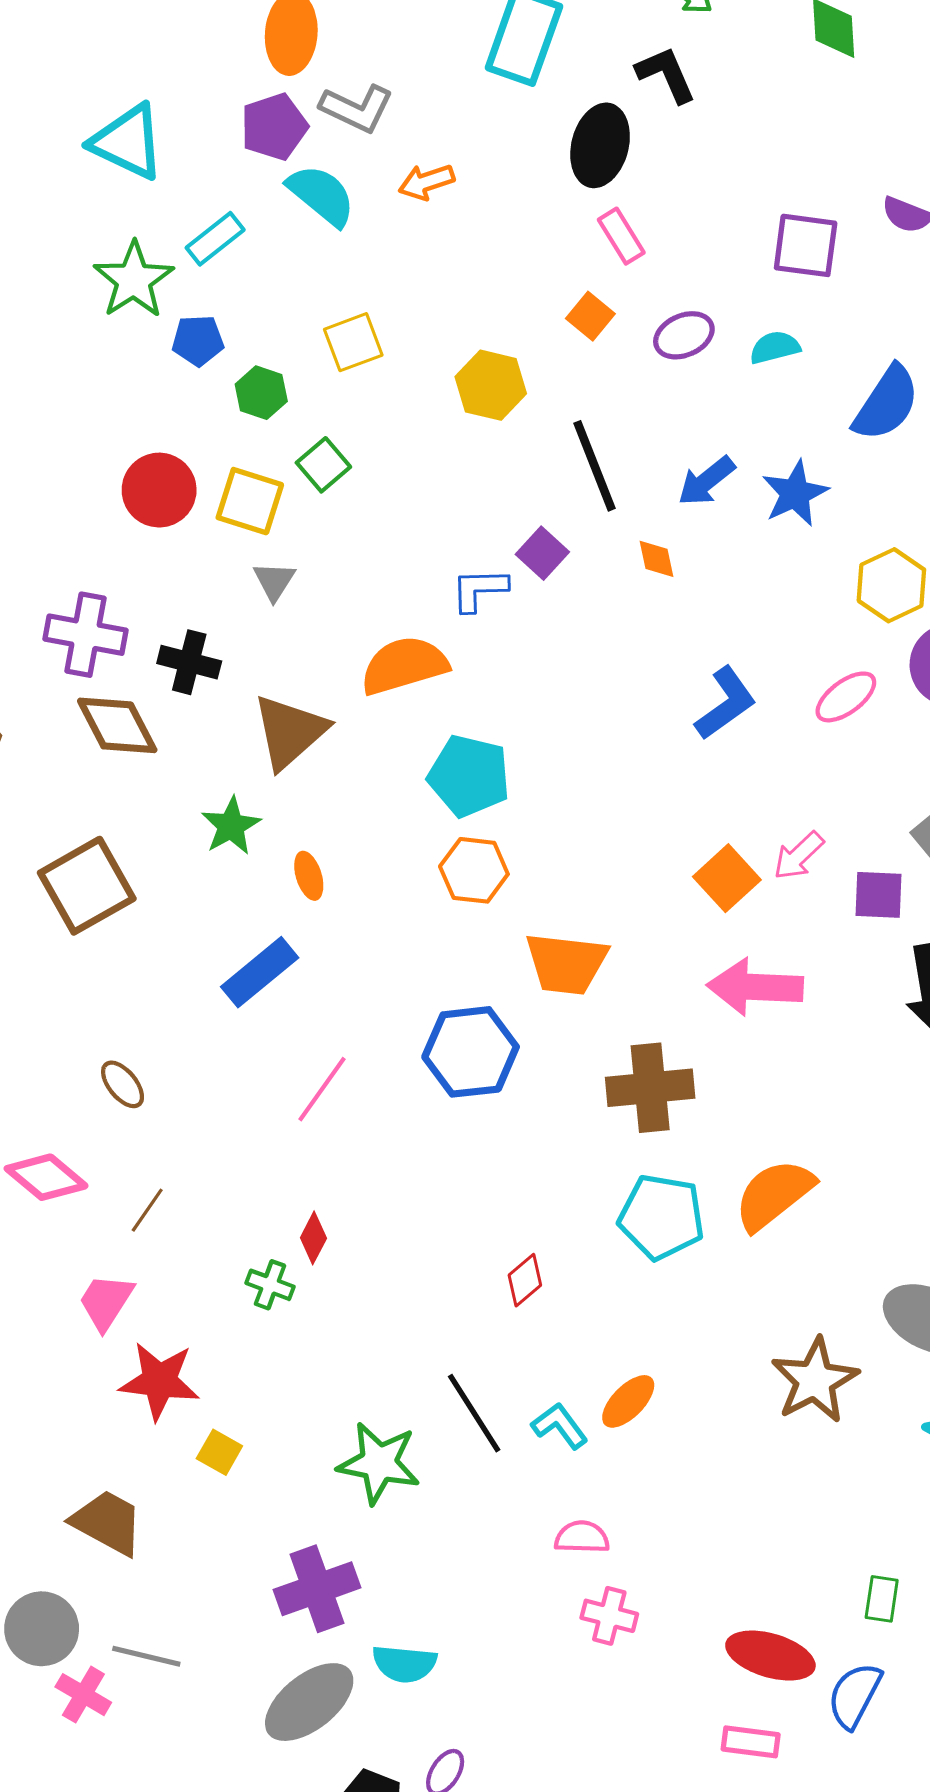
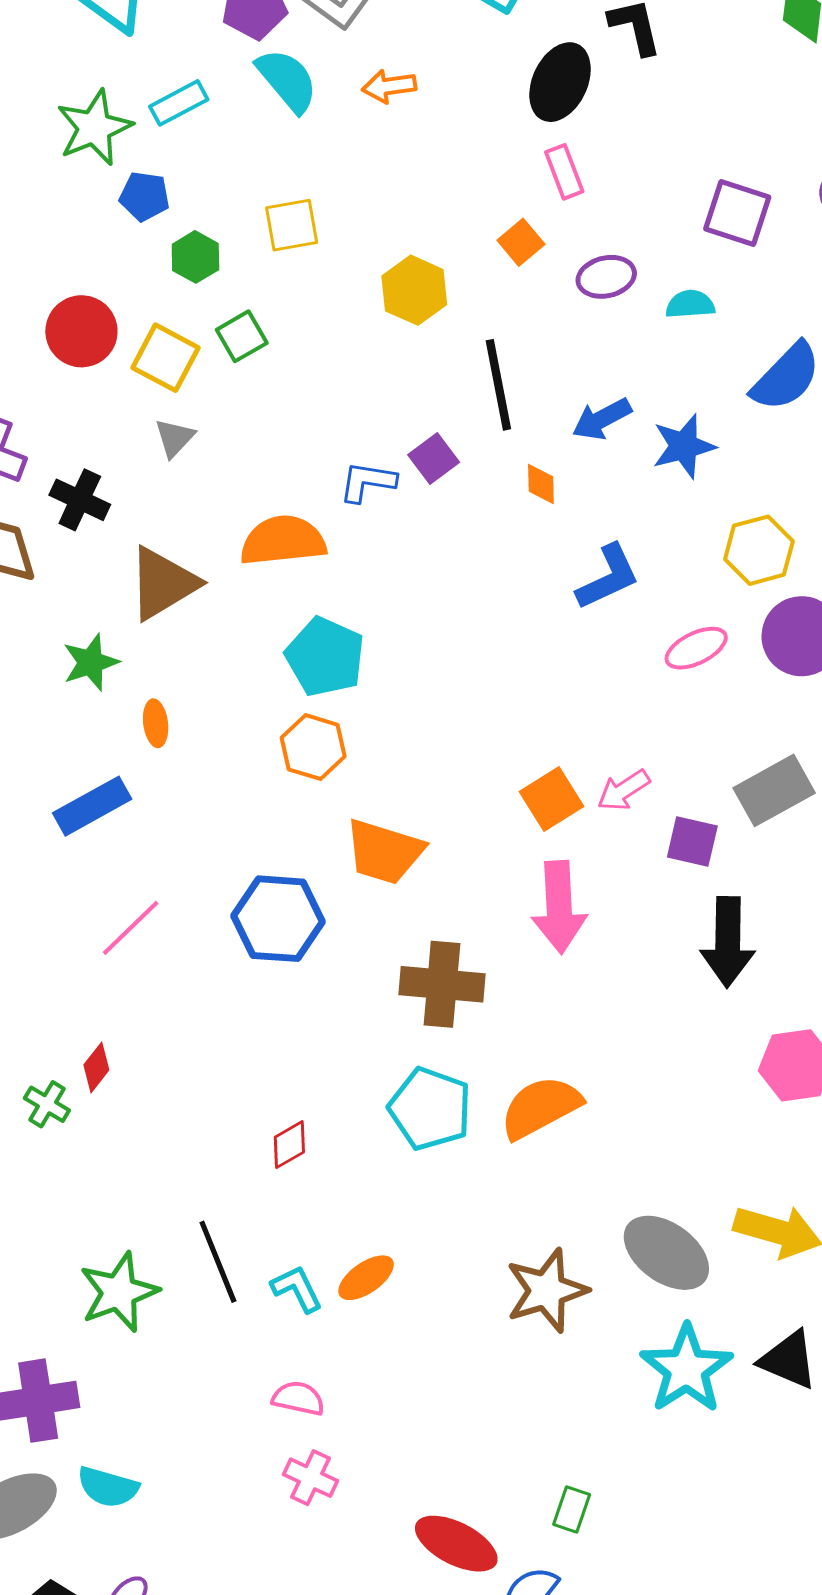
blue L-shape: (726, 703) -> (608, 577), moved
pink arrow: (755, 987) -> (559, 907), turned -106
green star: (379, 1463) -> (119, 1292), turned 30

